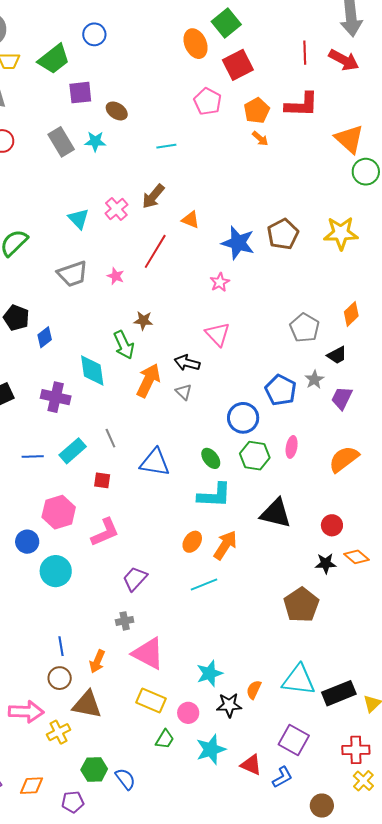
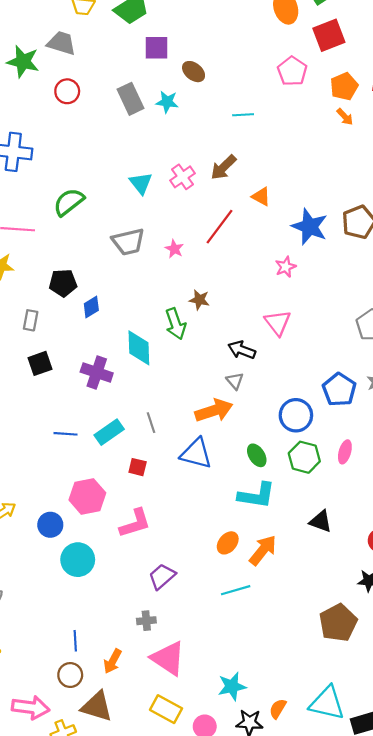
black pentagon: (16, 318) -> (63, 283), turned -30
orange arrow: (148, 380) -> (214, 411), moved, turned 40
black triangle: (276, 513) -> (321, 521), size x0.7

